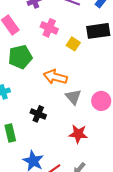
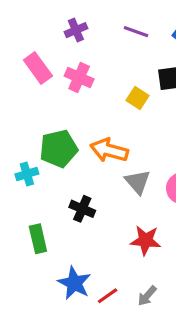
pink cross: (49, 28) -> (79, 78), moved
green pentagon: (20, 57) -> (59, 149), moved

